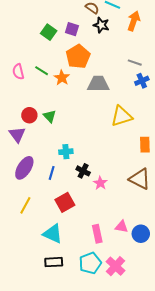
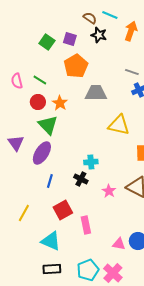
orange star: (62, 78) -> (60, 103), moved
red circle: (29, 115) -> (38, 102), moved
green triangle: (50, 116) -> (48, 125), size x1.5
yellow triangle: (122, 116) -> (119, 125), turned 30
cyan cross: (66, 152) -> (91, 162), moved
purple ellipse: (24, 168) -> (42, 153), moved
pink star: (100, 183) -> (109, 191), moved
pink triangle: (122, 227) -> (119, 244), moved
pink rectangle: (97, 234) -> (86, 225), moved

